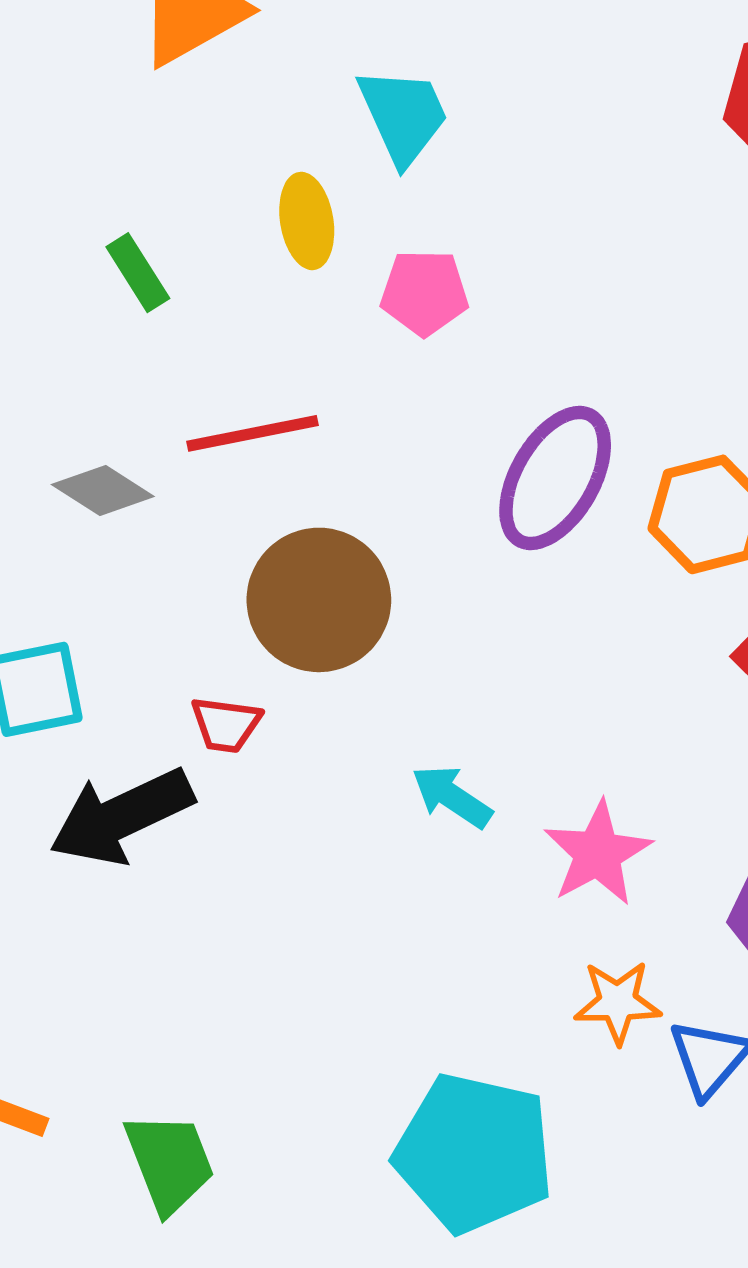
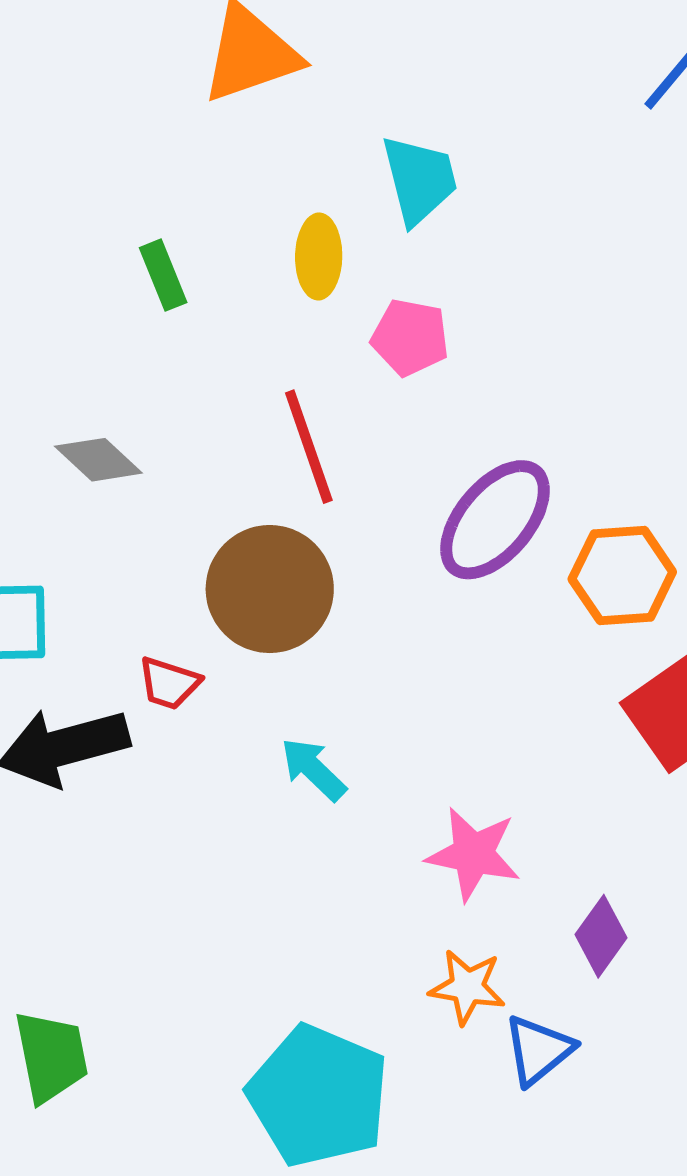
red line: (253, 433) -> (309, 447), moved, turned 72
cyan arrow: (452, 797) -> (313, 769), moved
pink star: (598, 853) -> (473, 854), turned 30

